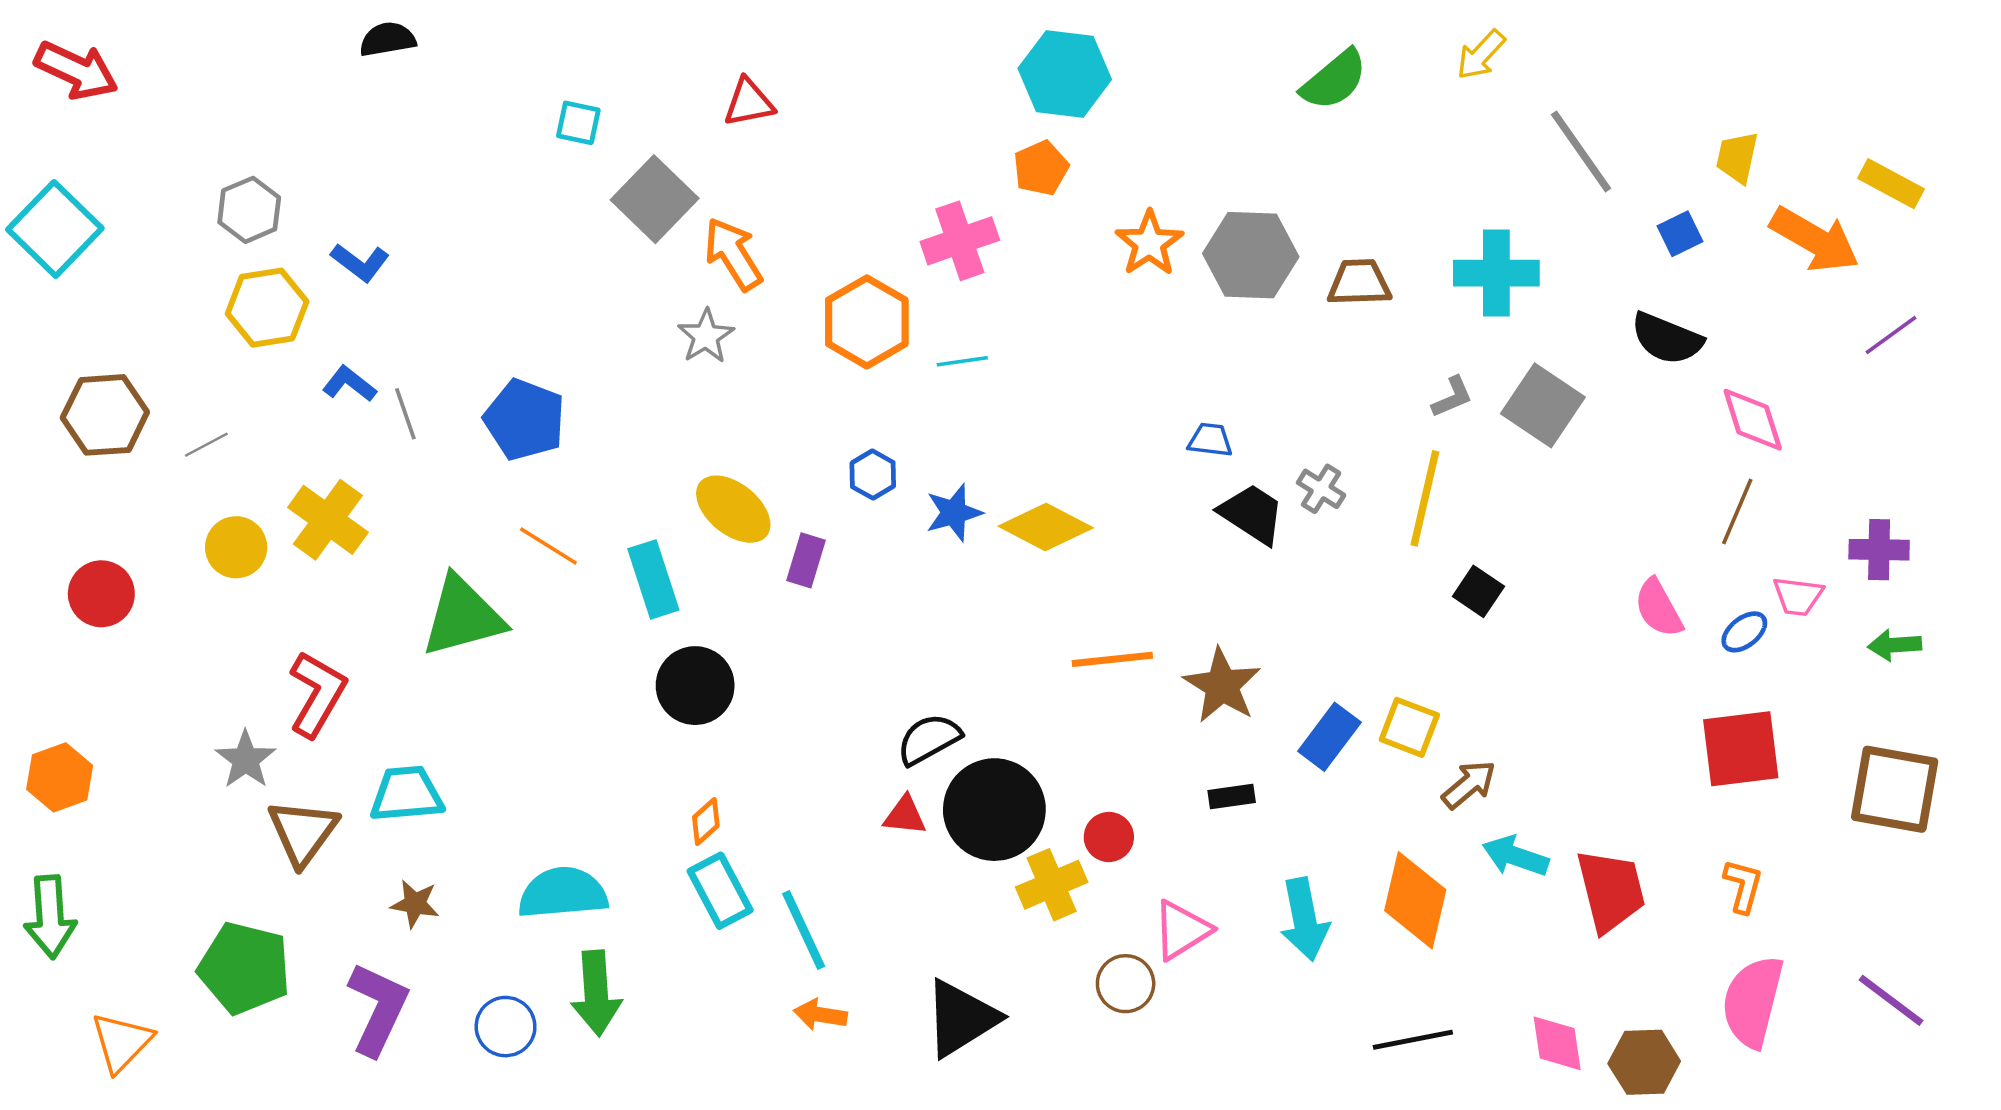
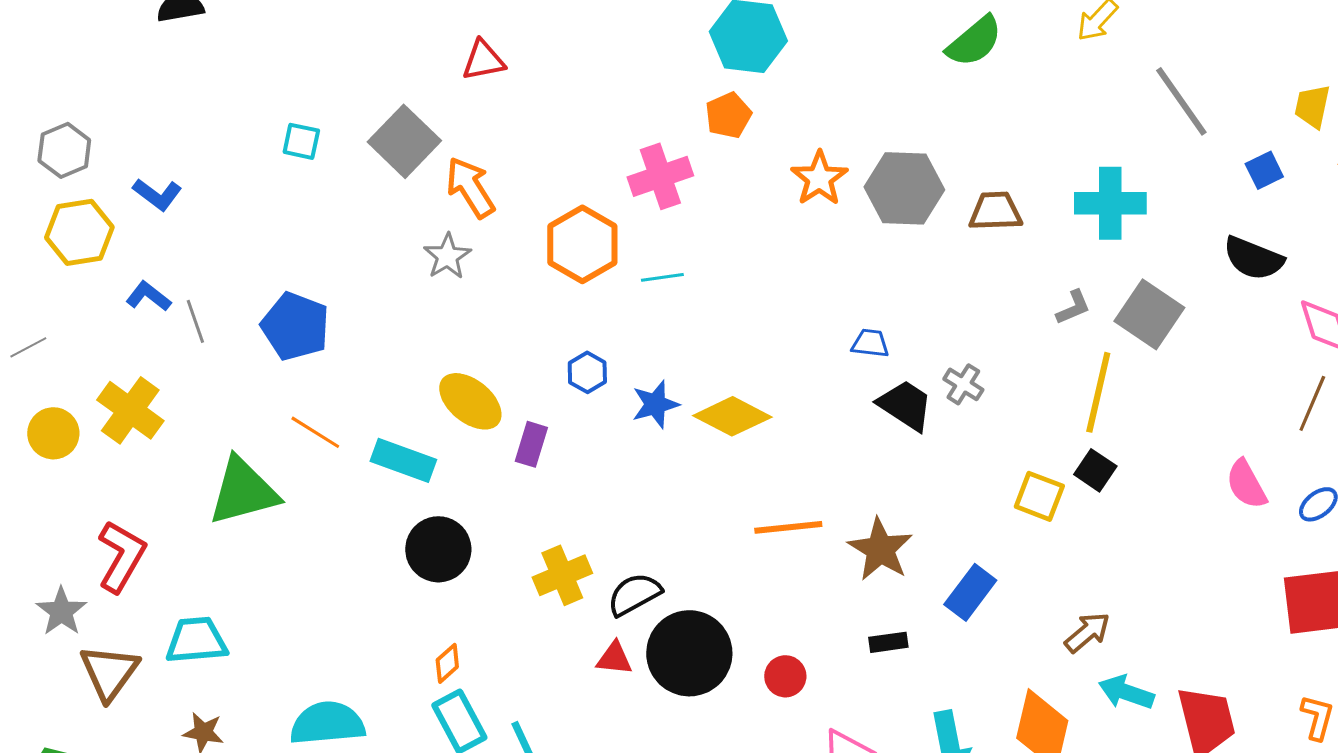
cyan square: (578, 123) -> (301, 141), moved
yellow line: (1425, 498) -> (1098, 392), moved
cyan rectangle: (653, 579) -> (403, 460), turned -52
yellow square: (1409, 727) -> (1039, 496), moved
yellow cross: (1052, 885) -> (562, 575), moved

